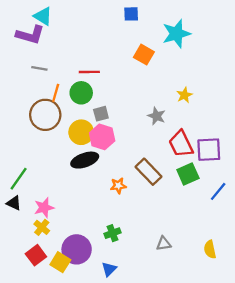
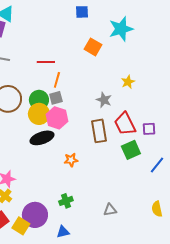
orange line: (56, 93) -> (57, 80), moved
green circle: (81, 93) -> (39, 100), moved
purple square: (209, 150) -> (149, 129), size x0.6
brown rectangle: (148, 172) -> (99, 131), moved, turned 35
yellow semicircle: (210, 249) -> (157, 209), moved
blue triangle: (109, 269) -> (63, 232), turned 32

